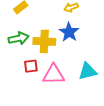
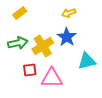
yellow cross: (44, 41) -> (43, 46), turned -35
cyan triangle: (88, 71) -> (87, 61), moved

